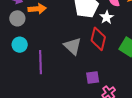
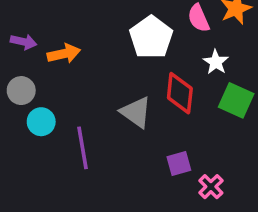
white star: (107, 17) -> (216, 62), moved
gray circle: (17, 18) -> (21, 91), moved

